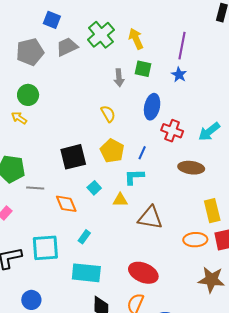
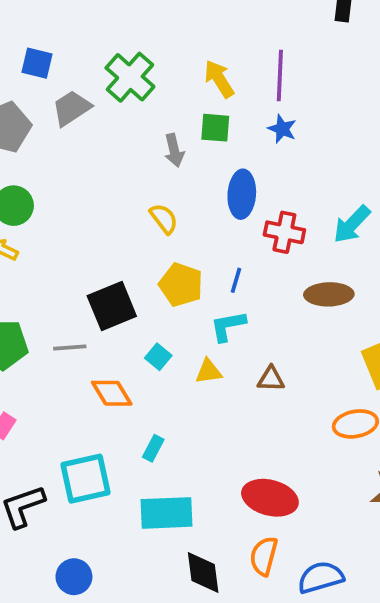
yellow arrow: (136, 39) -> (219, 79), moved
gray line: (35, 188) -> (70, 347), moved
brown triangle: (150, 218) -> (271, 379), moved, size x0.6

